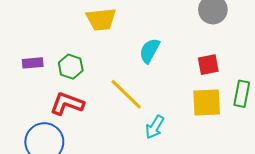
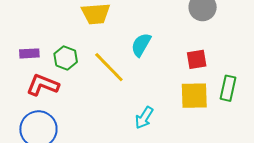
yellow line: (126, 94) -> (109, 67), moved
red L-shape: (67, 104) -> (43, 85), moved

